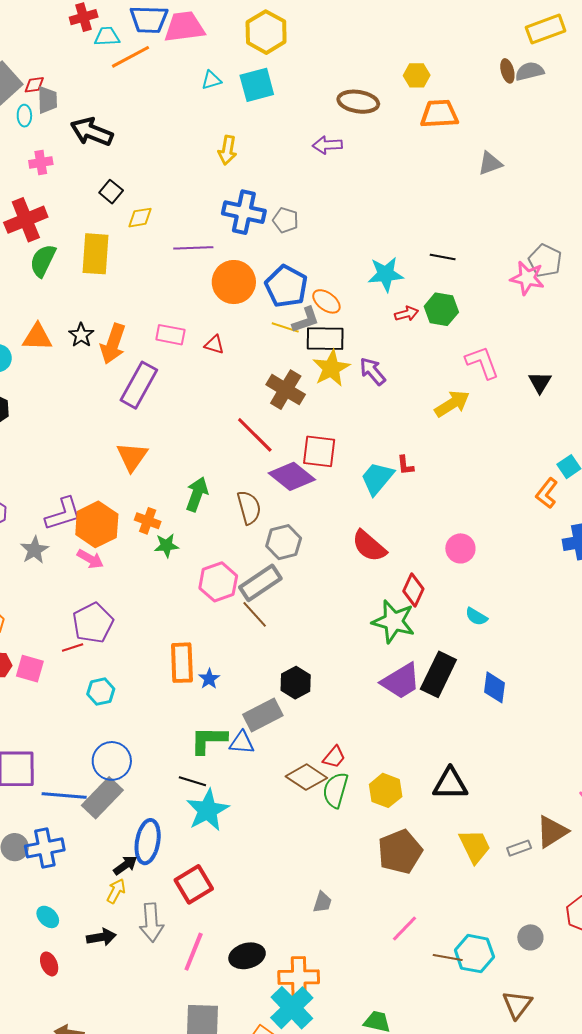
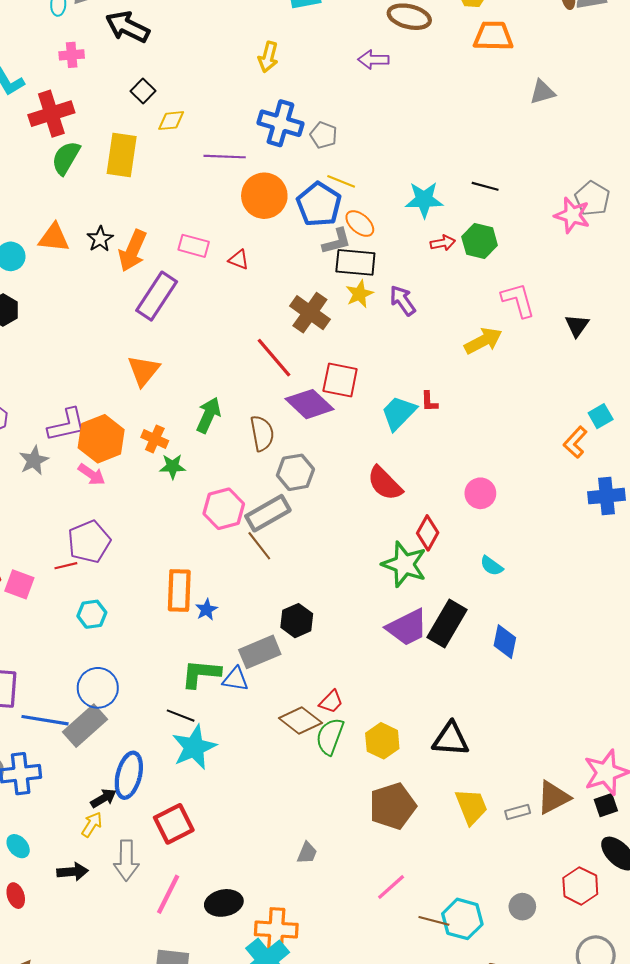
yellow line: (285, 327) -> (341, 181), moved
yellow star: (331, 368) -> (359, 294), size x0.7

